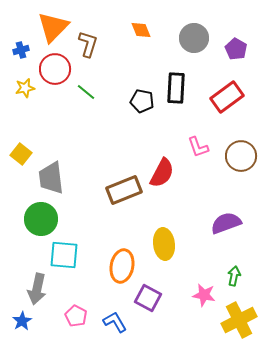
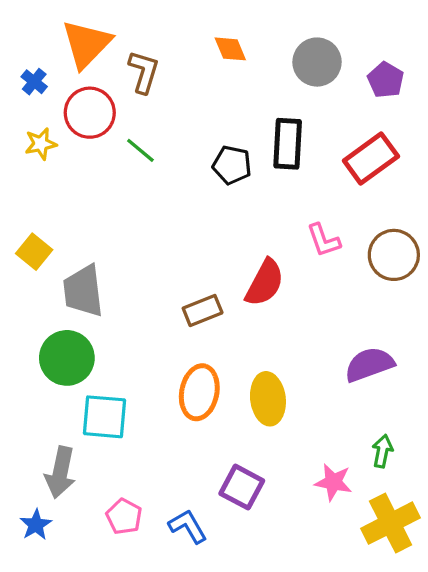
blue cross: (21, 50) -> (34, 82), turned -35
brown rectangle: (124, 190) -> (203, 311), size x0.7
orange ellipse: (122, 266) -> (199, 392), moved

